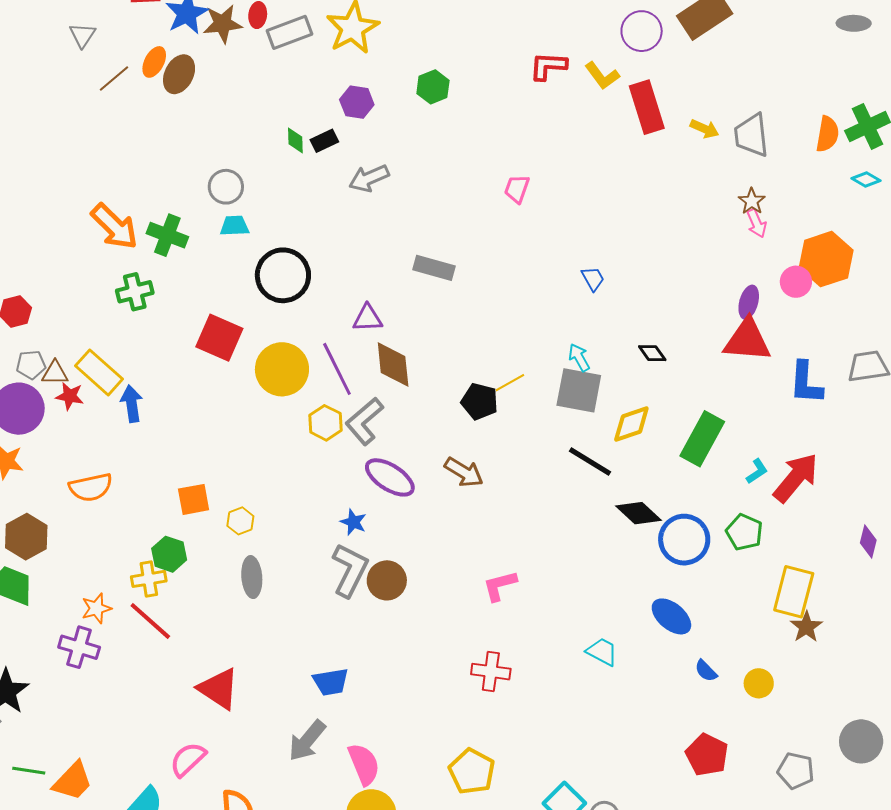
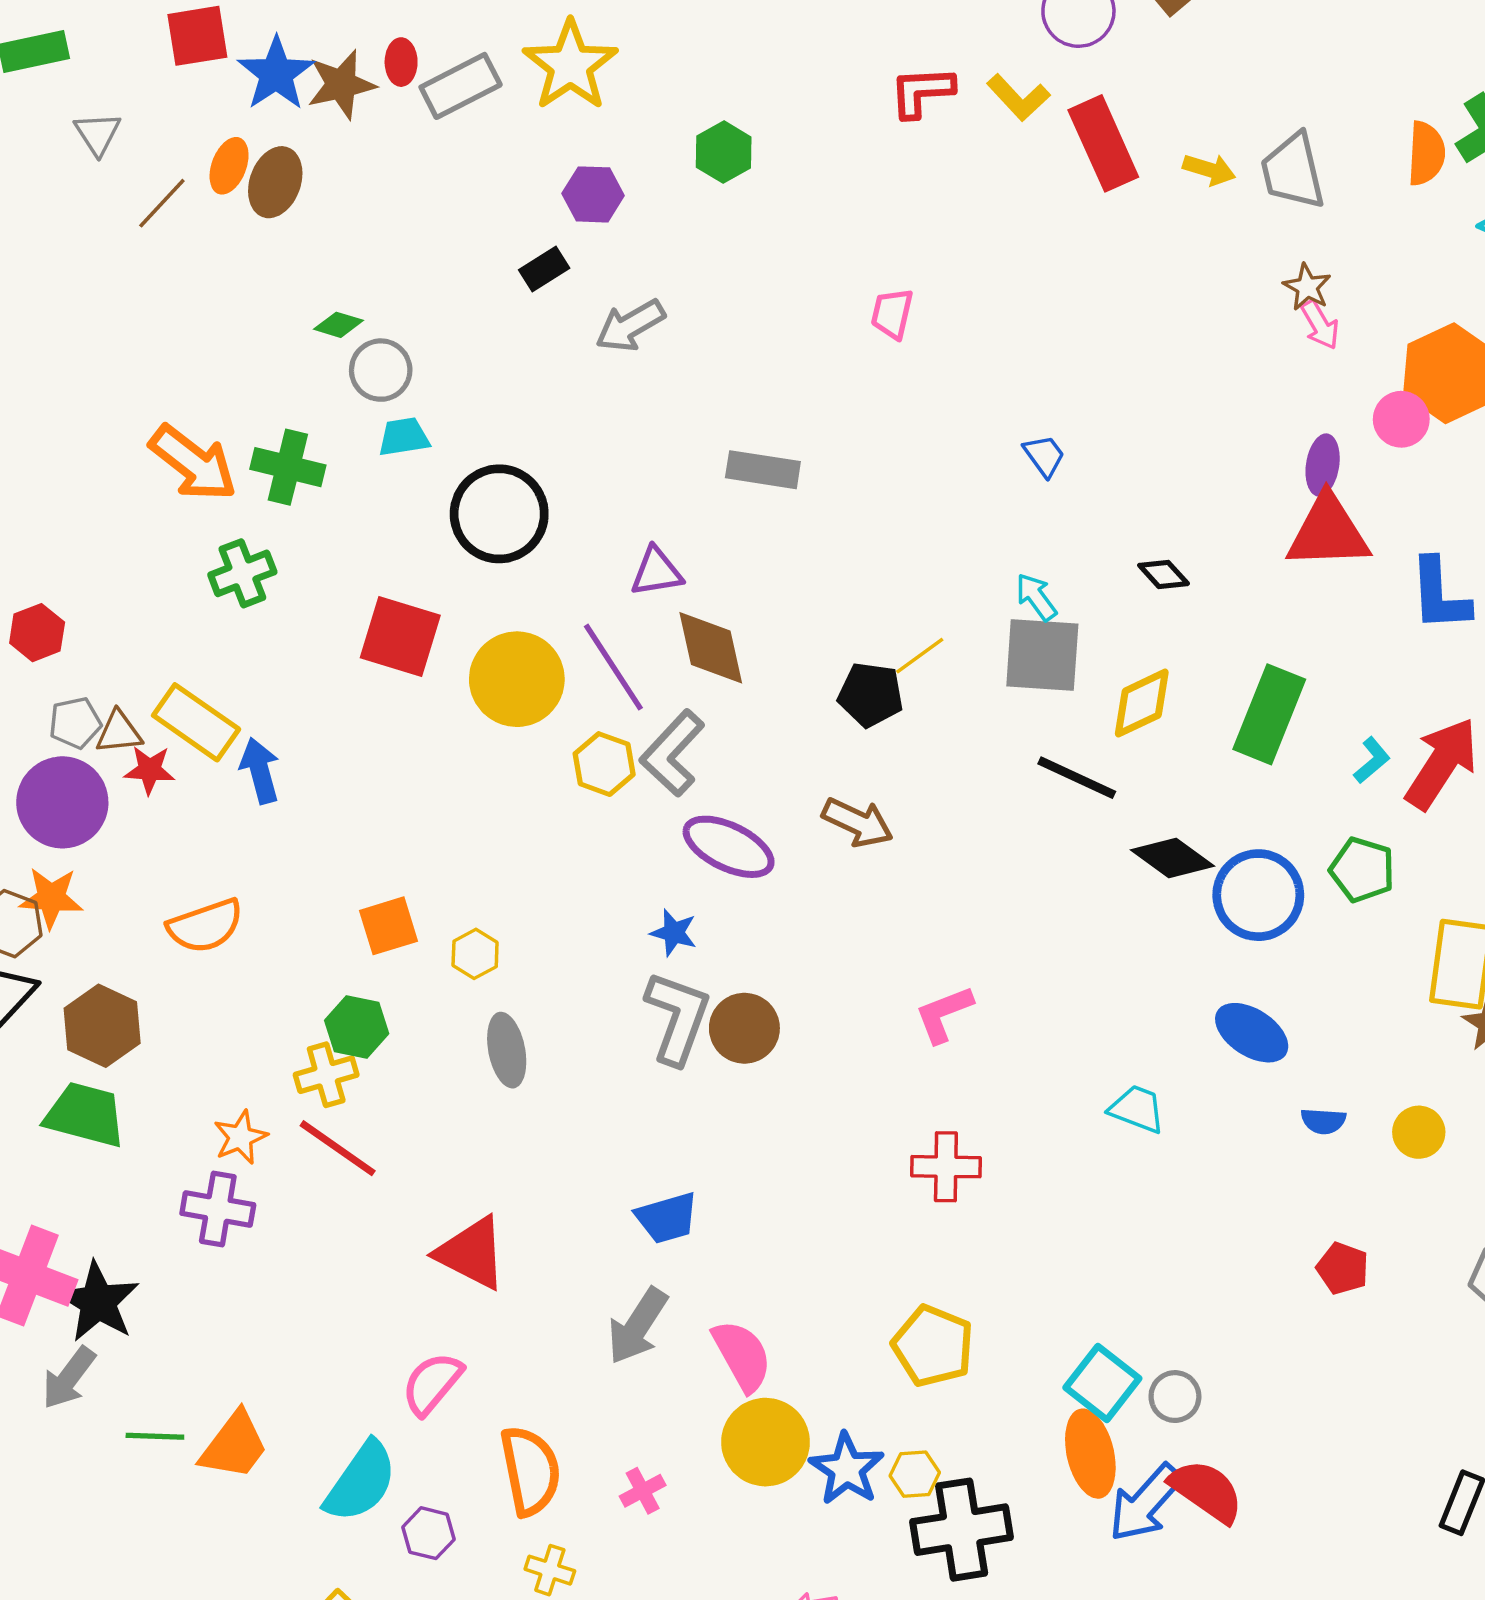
green diamond: (295, 140) -> (338, 325), moved, turned -64
blue semicircle: (706, 671) -> (1323, 1121), turned -35
red pentagon: (707, 755) -> (1343, 1268), size x0.7

